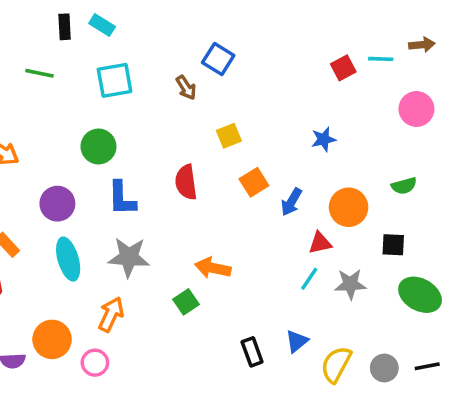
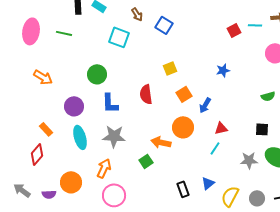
cyan square: (115, 80) -> (119, 37), moved, turned 30
brown arrow: (186, 88) -> (137, 14), moved
orange circle: (349, 207) -> (183, 127), moved
gray star: (350, 284) -> (249, 160), moved
pink circle: (95, 363) -> (114, 195), moved, size x1.5

